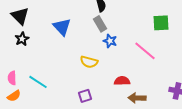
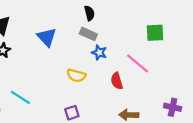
gray rectangle: (100, 24) -> (88, 34), turned -35
red semicircle: (122, 81) -> (117, 81), moved, turned -105

